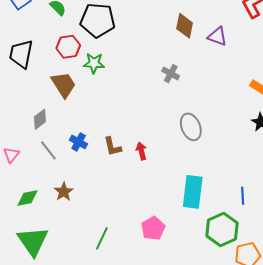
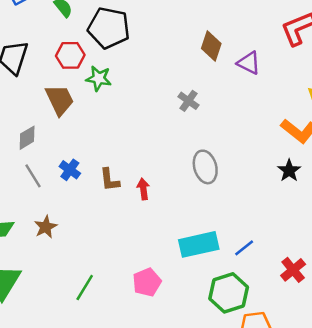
cyan rectangle: (193, 192) -> (199, 244), turned 64
blue line: (243, 196) -> (244, 248), moved, turned 48

